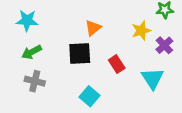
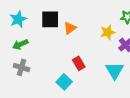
cyan star: (27, 21) -> (18, 19), turned -30
black square: (80, 54) -> (50, 19), moved
red rectangle: (117, 64) -> (79, 63), moved

